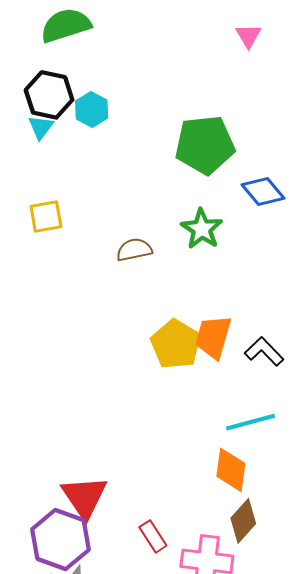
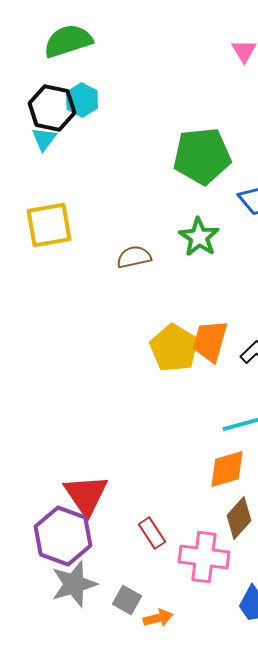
cyan hexagon: (92, 109) -> (82, 100), moved
yellow square: (46, 216) -> (49, 225), size x1.4
orange diamond: (231, 470) -> (227, 469), turned 66

